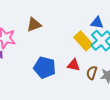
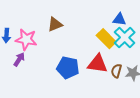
red triangle: (74, 65) -> (97, 64), size x1.5

